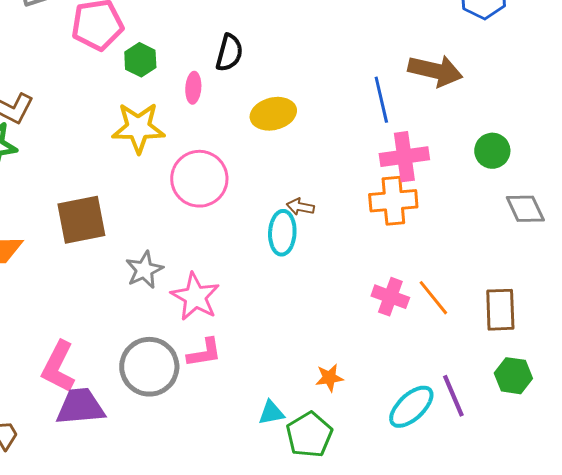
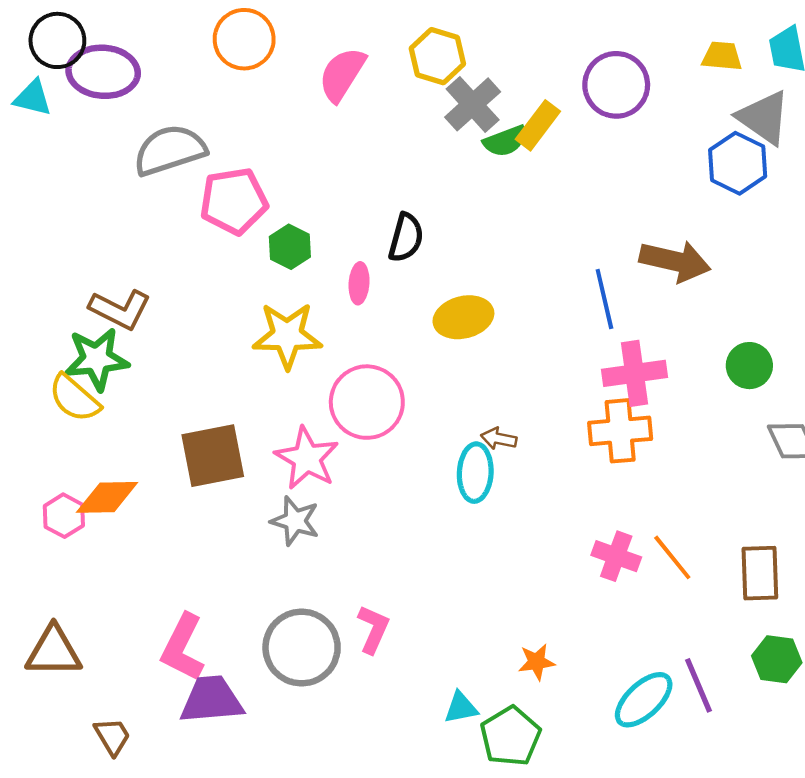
gray star: (144, 270) -> (295, 521), turned -30
pink star: (195, 297) -> (307, 458), moved
pink L-shape: (204, 353) -> (373, 629), turned -57

